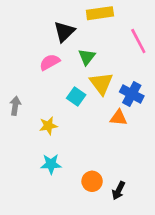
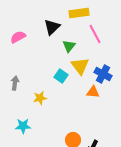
pink line: (138, 41) -> (95, 34), moved
pink semicircle: (50, 62) -> (18, 37), moved
cyan star: (51, 164) -> (23, 126), moved

